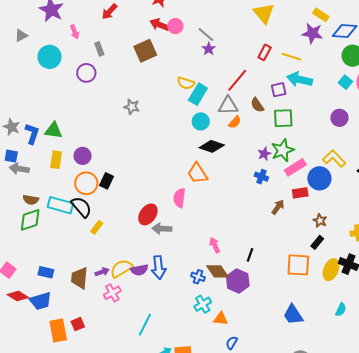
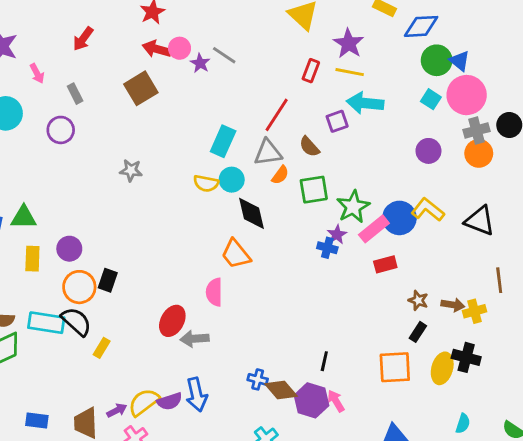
purple star: (312, 33) -> (349, 43), moved, turned 30
purple star: (209, 49) -> (200, 63), moved
yellow semicircle: (186, 83) -> (206, 183), moved
green square: (283, 118) -> (314, 190), moved
black diamond: (212, 146) -> (252, 213), turned 65
purple star: (264, 154) -> (337, 235), moved
blue circle: (319, 178) -> (399, 218), moved
brown arrow: (278, 207) -> (453, 305), moved, turned 70
pink arrow: (215, 245) -> (336, 401), moved
blue cross: (198, 277) -> (258, 379), moved

